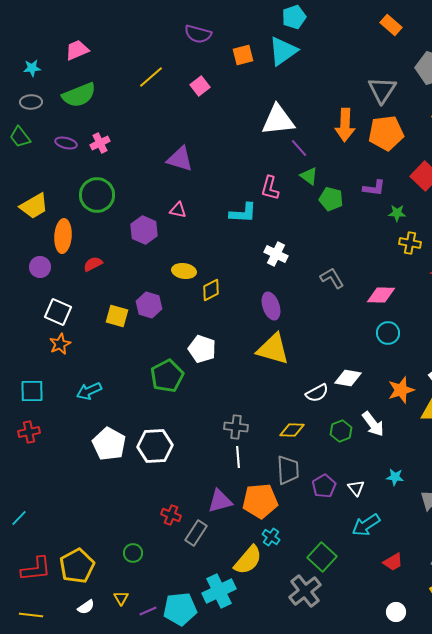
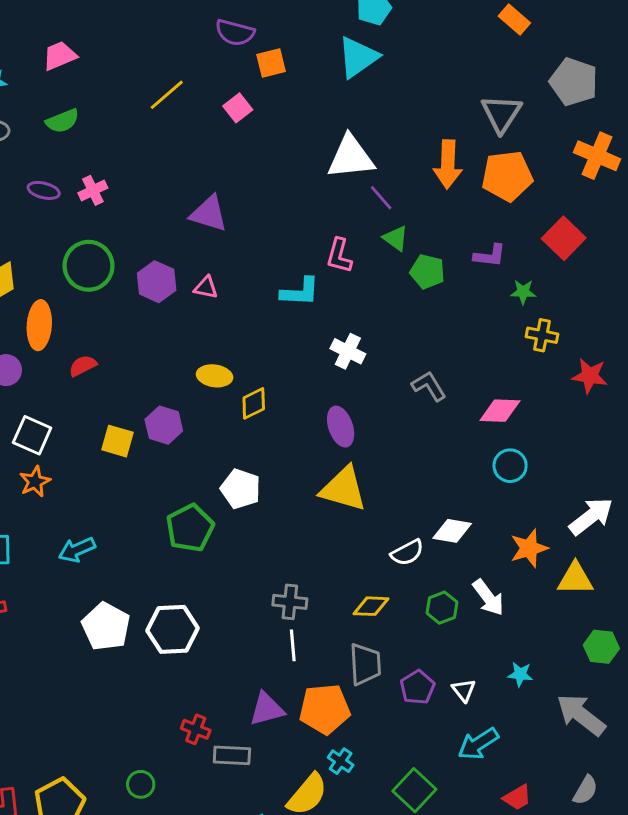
orange square: (243, 55) -> (271, 63), moved
green semicircle: (79, 95) -> (62, 121), size x0.7
purple hexagon: (144, 230) -> (157, 282), moved
gray rectangle: (196, 533) -> (232, 755), turned 60

